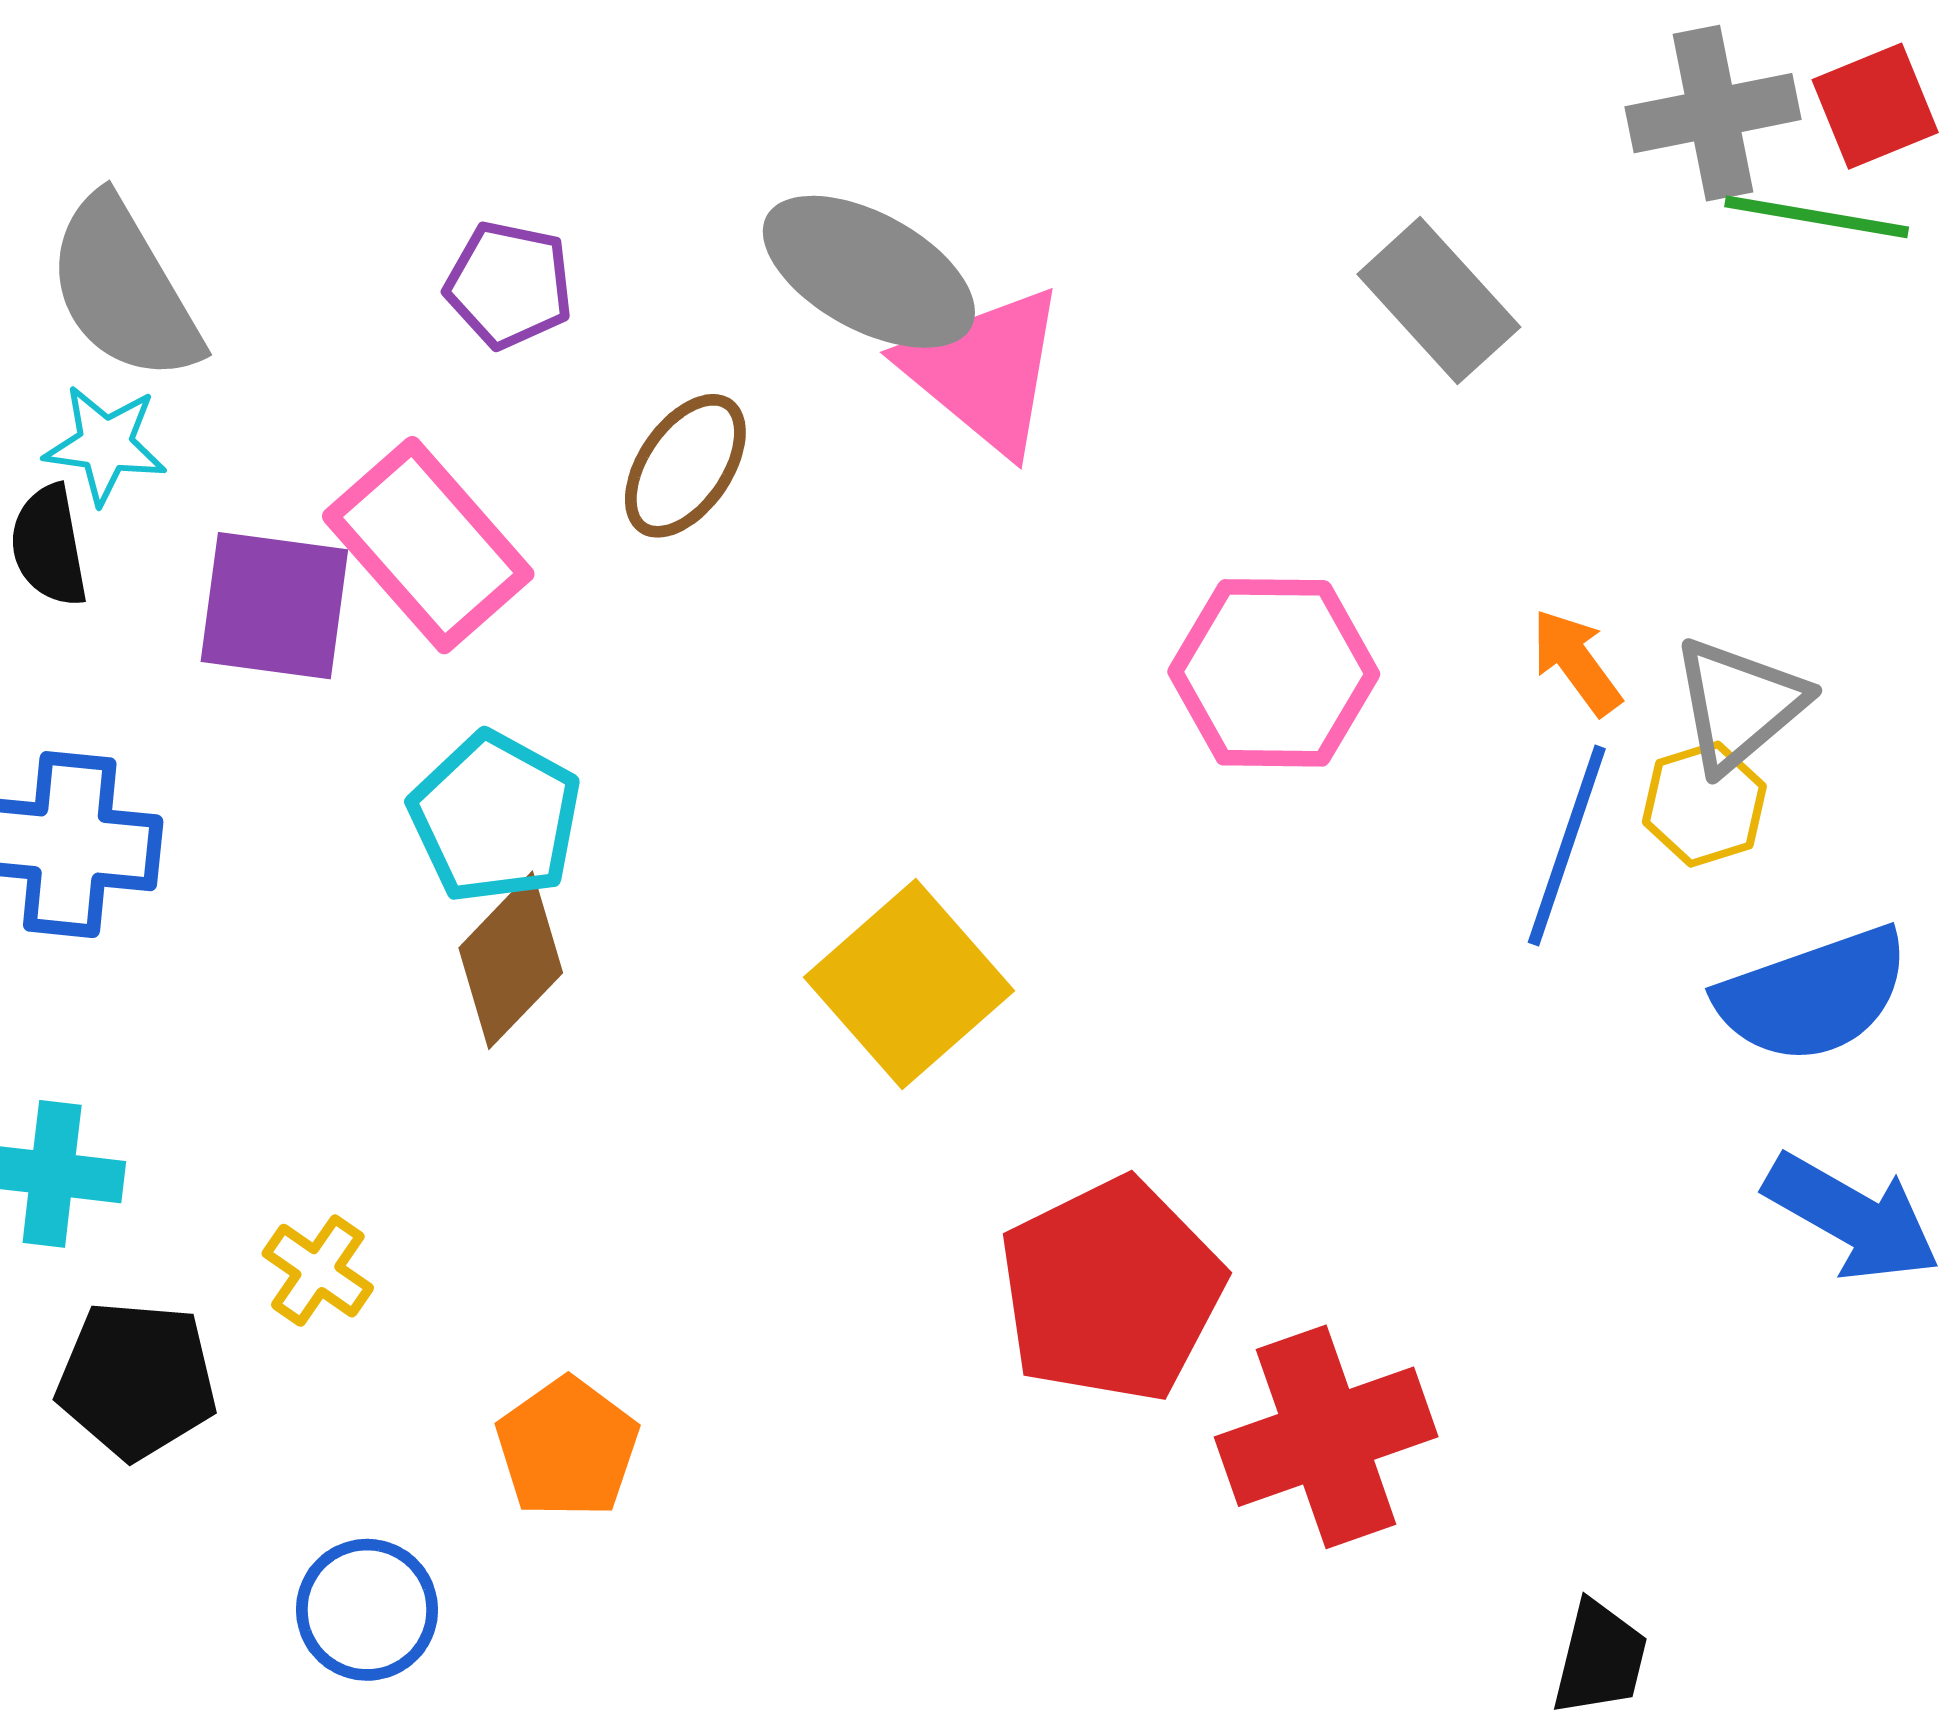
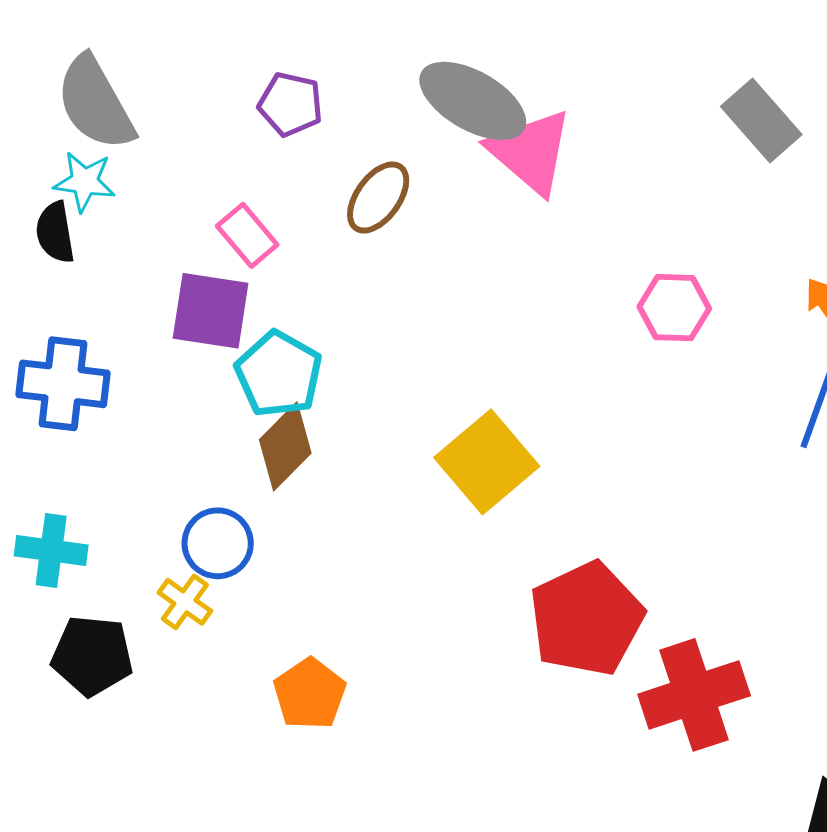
pink rectangle: (428, 545) -> (247, 235), size x0.6
purple square: (274, 606) -> (211, 311), moved
pink hexagon: (1274, 673) -> (674, 308), size x0.7
blue circle: (367, 1610) -> (218, 543), moved

